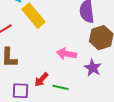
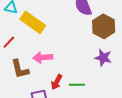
pink arrow: (66, 54) -> (43, 57), moved

